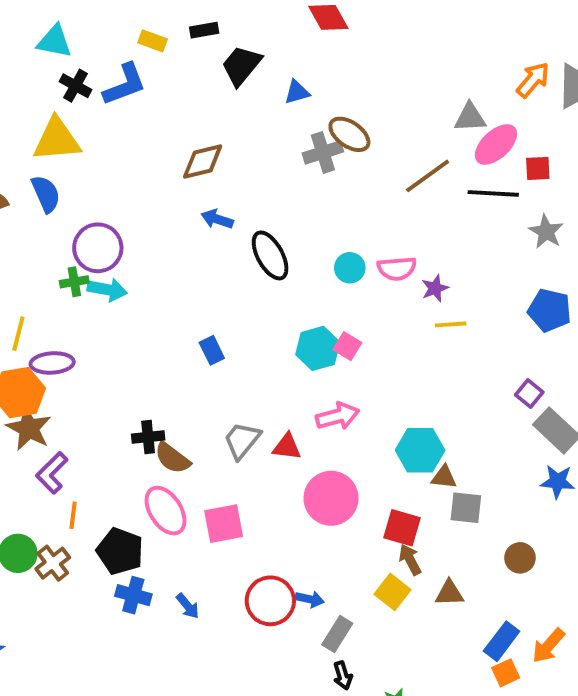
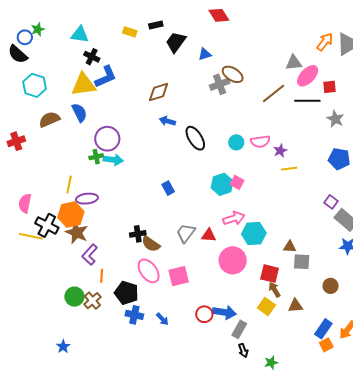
blue L-shape: (125, 84) -> (106, 77), moved
cyan hexagon: (420, 450) -> (254, 233), moved
blue arrow: (310, 599) -> (224, 312), size x1.6
red circle: (270, 601) -> (204, 314), size x0.7

